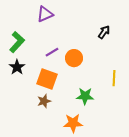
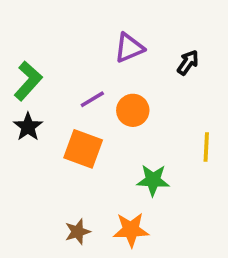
purple triangle: (45, 14) -> (129, 48), moved
brown star: (44, 101) -> (78, 232), moved

